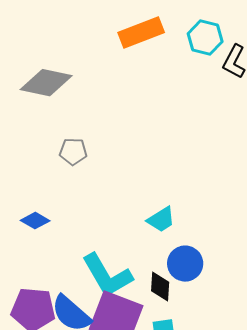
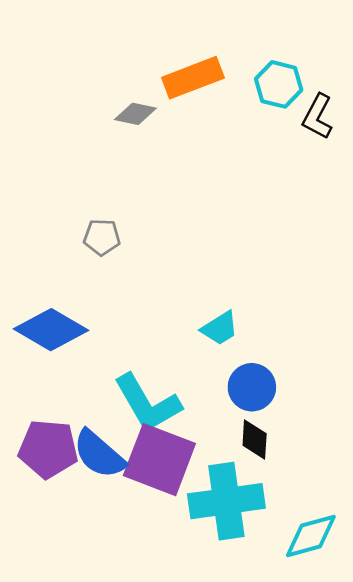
gray diamond: (46, 83) -> (135, 114), moved, size x0.6
blue diamond: (35, 221) -> (51, 330), size x1.8
black diamond: (160, 287) -> (255, 439), moved

